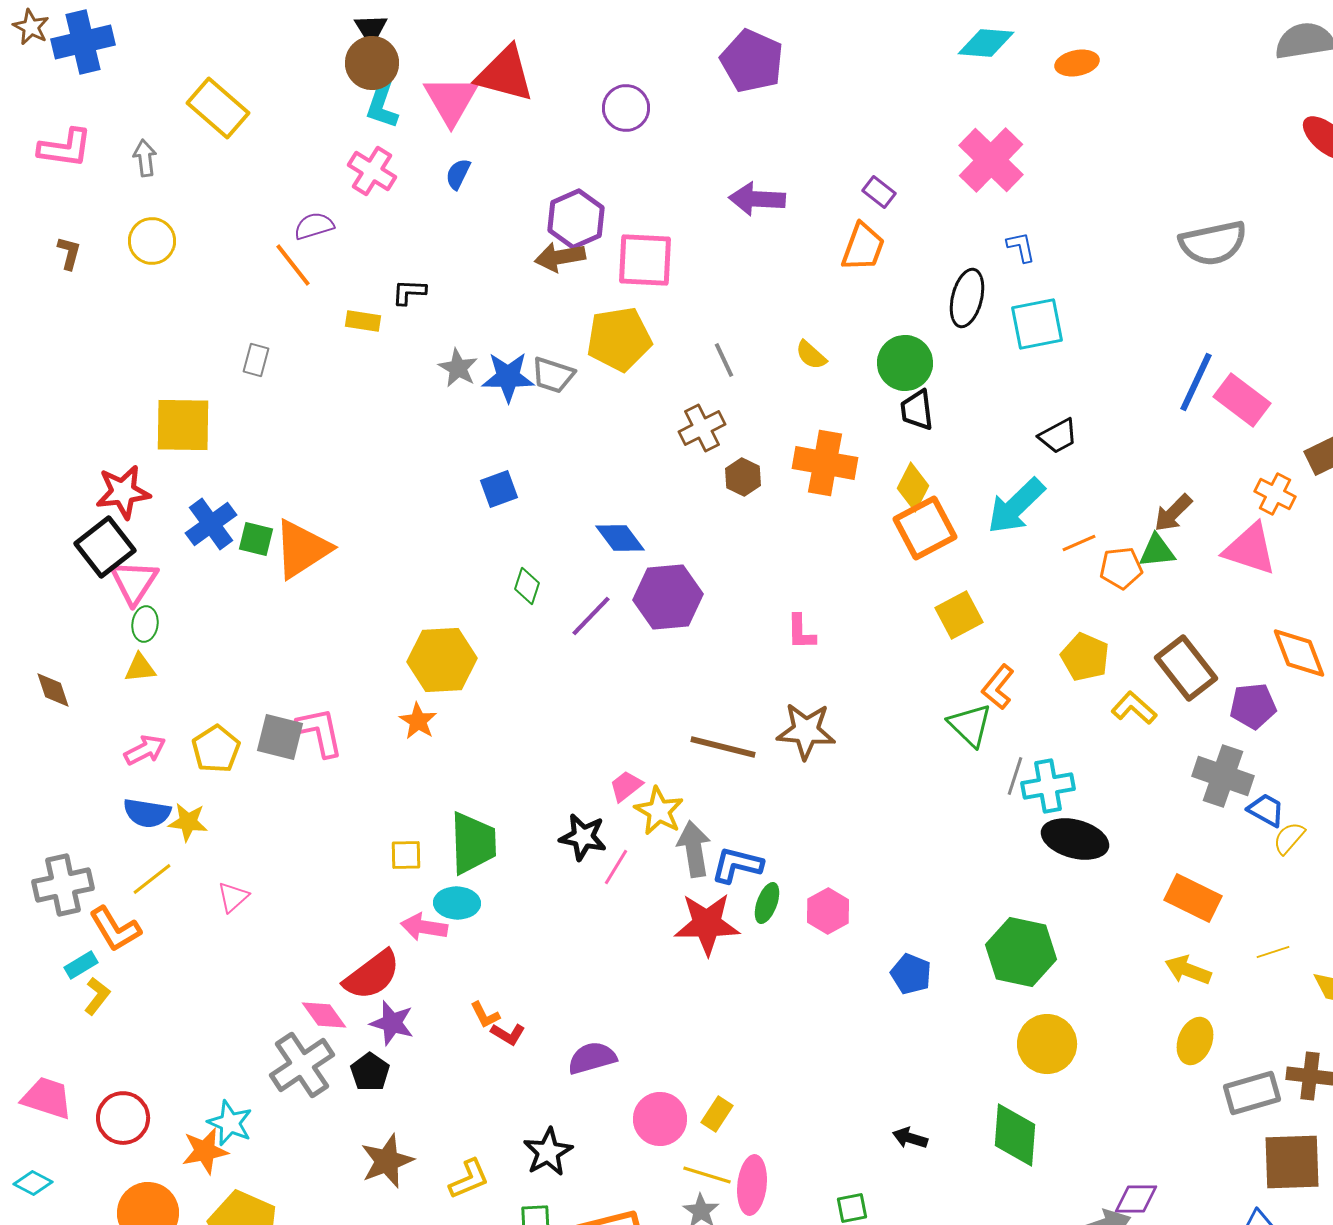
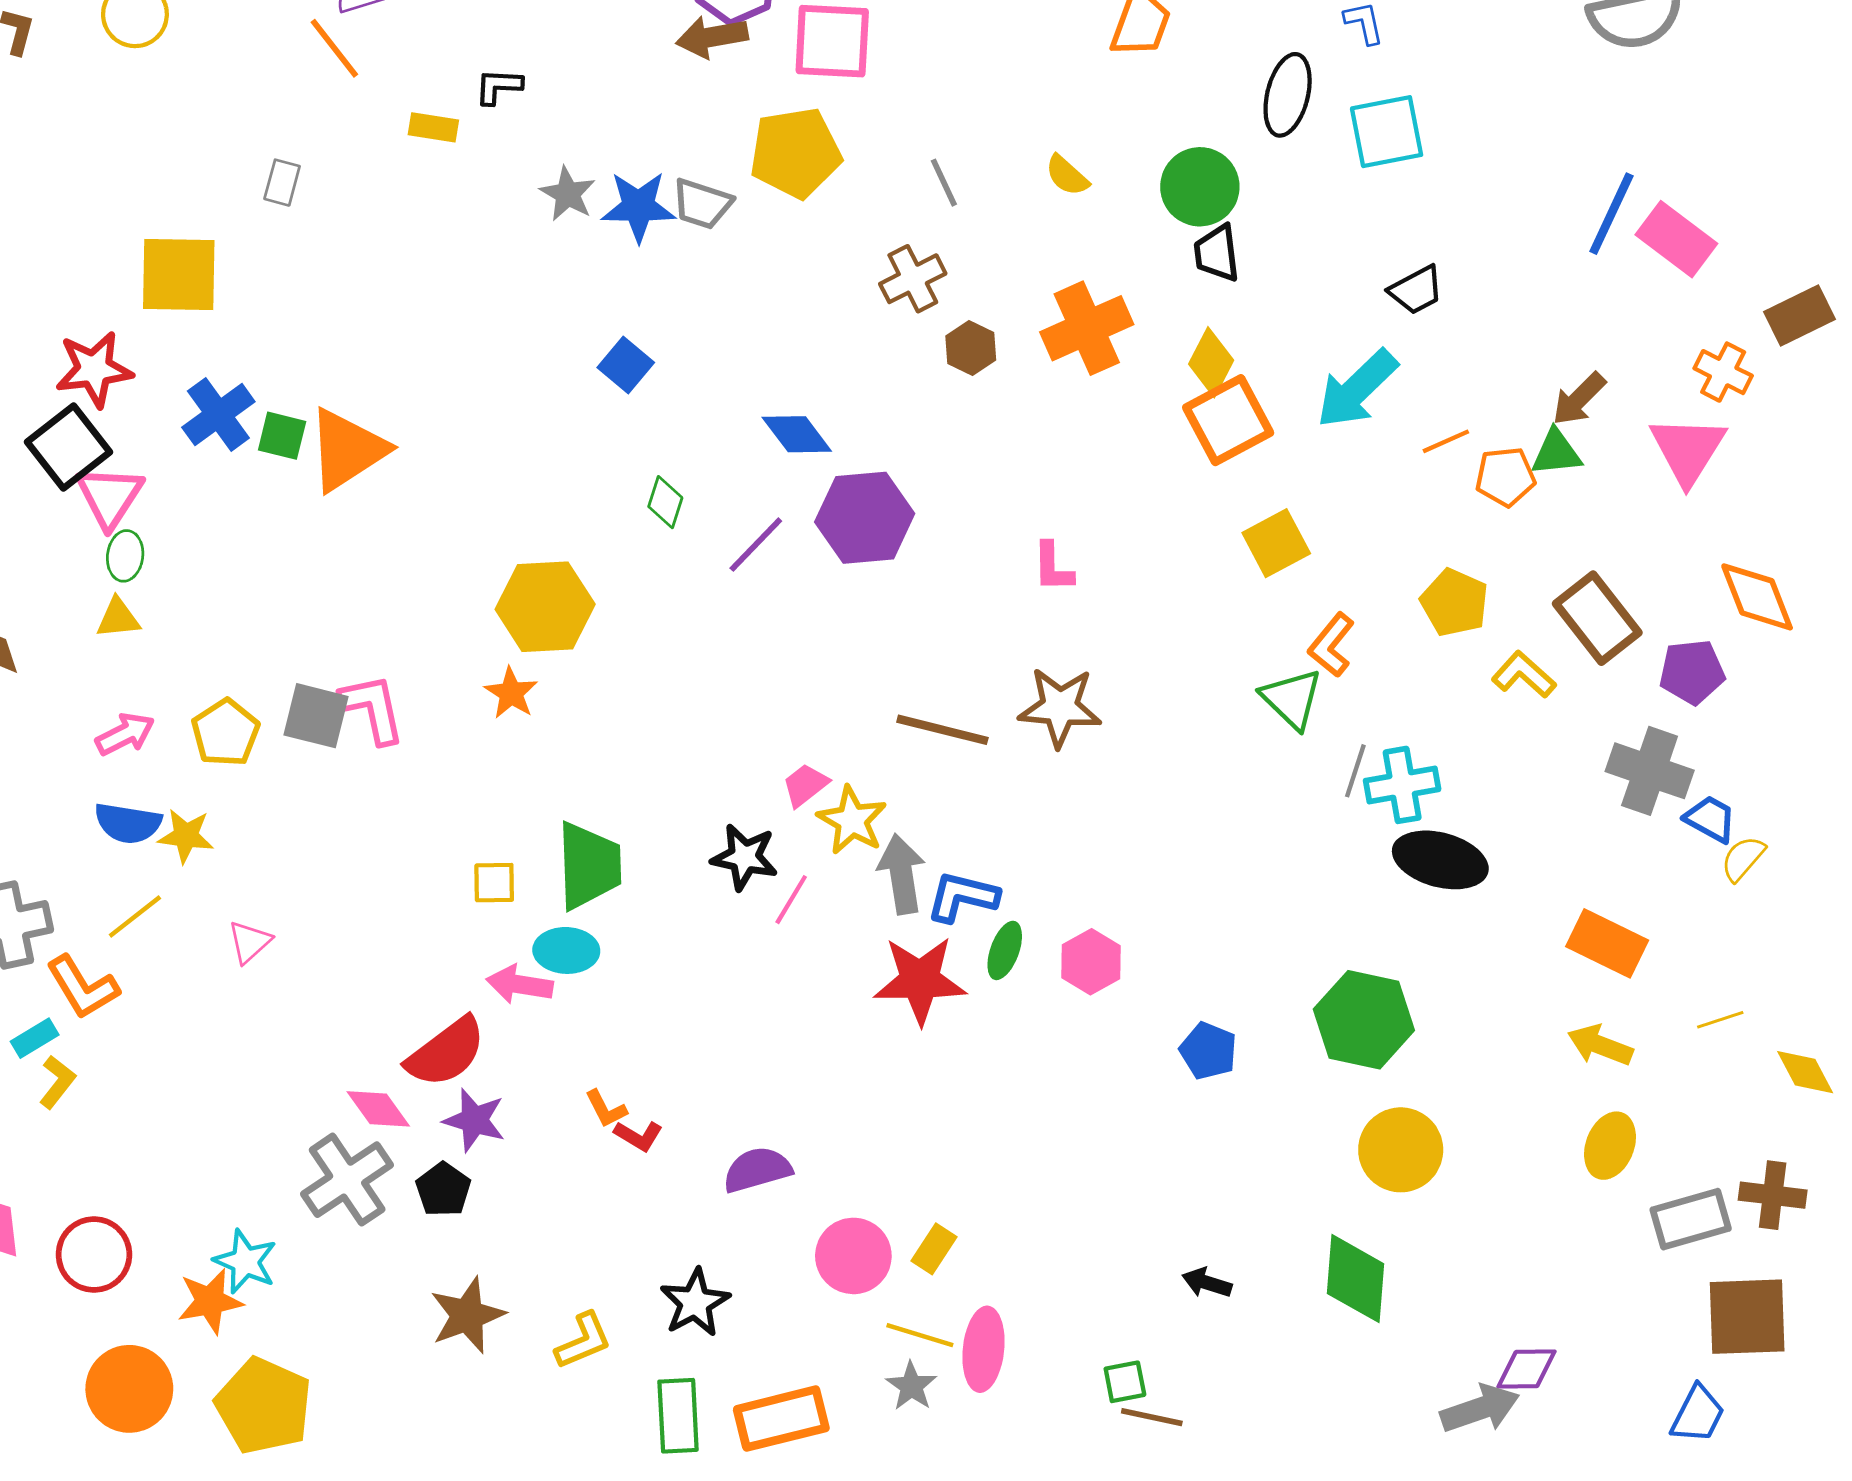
orange cross: (825, 463) -> (1087, 328), turned -34
blue square: (499, 489) -> (626, 365), turned -30
pink triangle: (1250, 549) -> (1688, 450), turned 44

